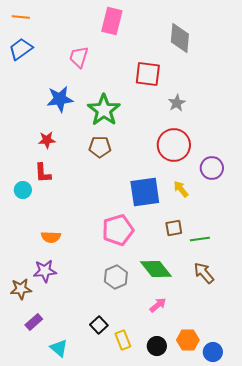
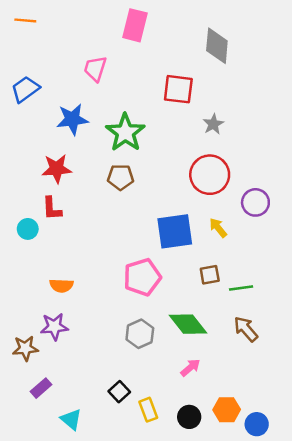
blue trapezoid: (21, 49) -> (25, 89), moved
red star: (47, 140) -> (57, 169), size x1.4

